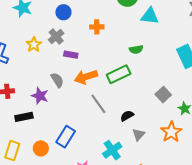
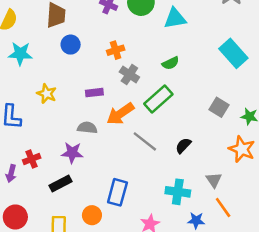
gray cross: (56, 36) -> (129, 75), moved
gray semicircle: (57, 80) -> (87, 128), turned -35
gray triangle: (139, 135) -> (214, 180), moved
cyan cross: (112, 150) -> (178, 192), turned -30

